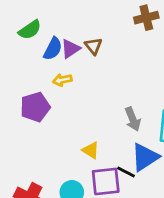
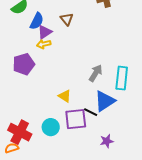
purple triangle: (70, 49) -> (45, 32), moved
gray arrow: (133, 119) -> (96, 73), turned -126

